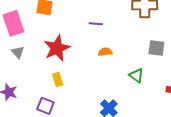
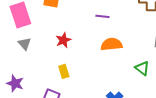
red star: (57, 48) -> (63, 40), size x0.6
orange semicircle: (105, 52) -> (111, 44), size x1.5

